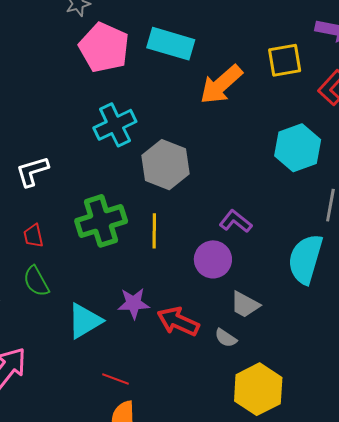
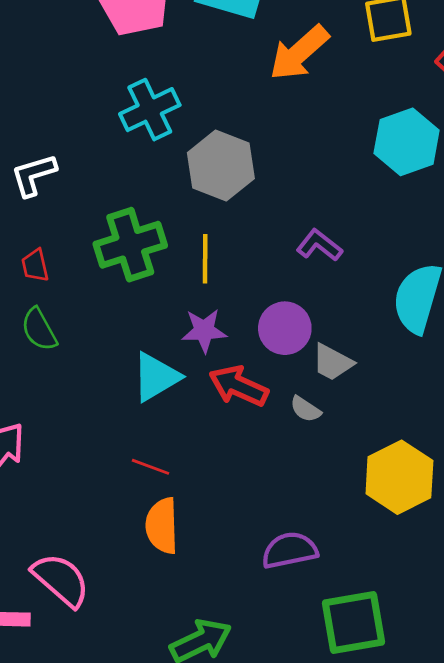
purple circle: (213, 259) -> (285, 328), moved
purple star: (134, 303) -> (204, 331), moved
cyan triangle: (85, 321) -> (156, 377), moved
yellow hexagon: (258, 389) -> (399, 477), moved

